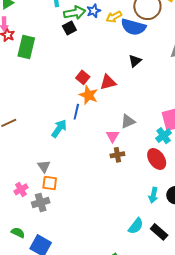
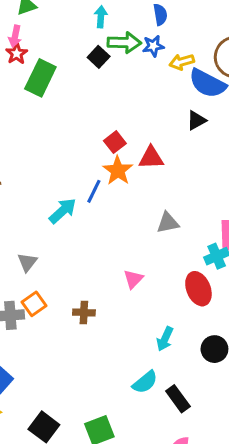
black square: (69, 28) -> (99, 57), moved, turned -32
black triangle: (135, 61) -> (196, 120), moved
pink triangle: (113, 136) -> (133, 279), moved
brown cross: (117, 155) -> (84, 312), moved
orange square: (50, 183) -> (34, 304), moved, turned 35
cyan arrow: (153, 195) -> (165, 339), moved

